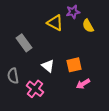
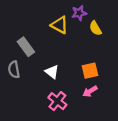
orange square: (74, 65) -> (90, 71), moved
gray semicircle: (13, 76) -> (14, 70), moved
pink cross: (35, 89) -> (57, 101), moved

